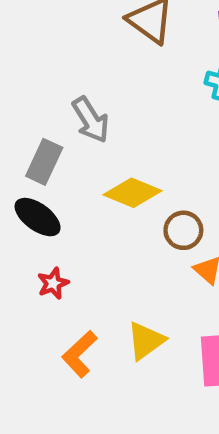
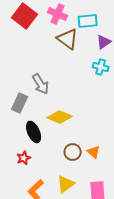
black ellipse: (38, 217) -> (34, 132), moved, turned 30
brown circle: (183, 230) -> (73, 152), moved

